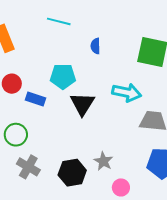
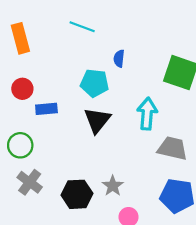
cyan pentagon: (63, 76) -> (94, 83), moved
cyan arrow: (127, 93) -> (147, 114), turned -104
blue rectangle: (35, 99) -> (46, 109), turned -30

